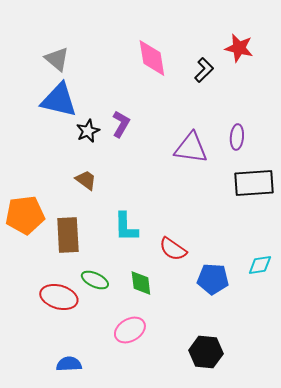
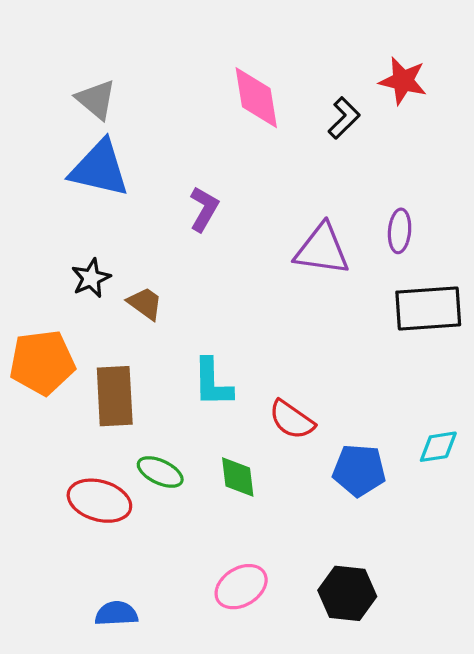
black star: (88, 131) -> (91, 278), moved
pink ellipse: (130, 330) -> (241, 587), moved

